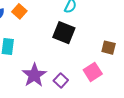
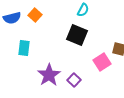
pink square: (93, 72) -> (102, 62), moved

